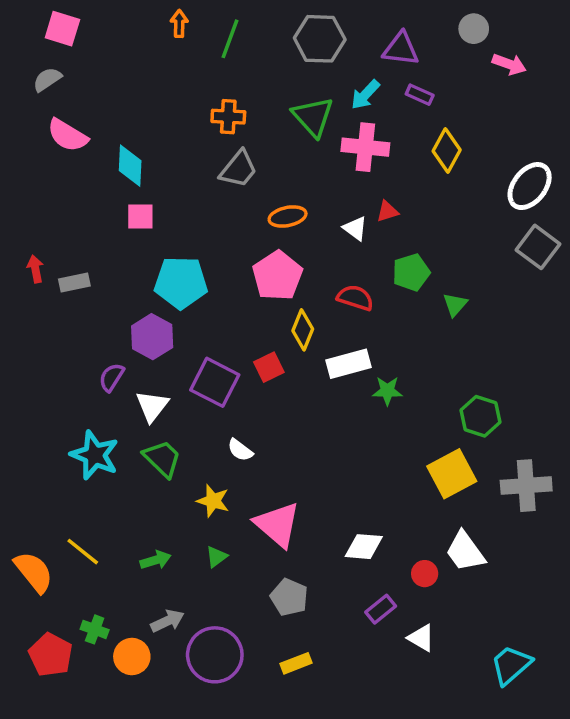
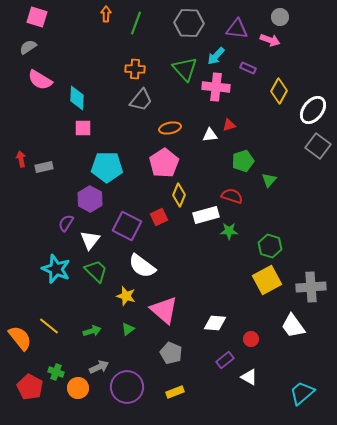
pink arrow: (509, 64) -> (270, 40), moved
purple rectangle: (420, 95) -> (248, 68), moved
yellow diamond: (447, 150) -> (279, 91), moved
white triangle: (355, 228) -> (210, 135), turned -42
red semicircle: (355, 298) -> (232, 196), moved
green hexagon: (480, 416) -> (270, 246), moved
white semicircle: (240, 450) -> (142, 266), size x1.8
white trapezoid: (465, 552) -> (293, 326), moved

